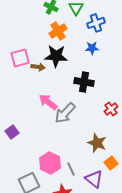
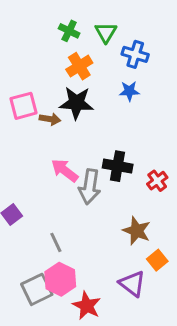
blue cross: (96, 23) -> (135, 54), turned 36
black cross: (84, 82) -> (118, 166), moved
gray arrow: (65, 113) -> (90, 187), turned -35
pink hexagon: (50, 163) -> (60, 279), moved
gray line: (71, 169) -> (56, 242), moved

